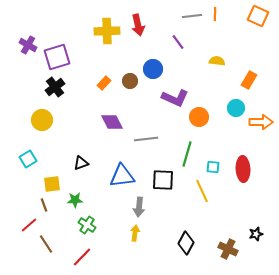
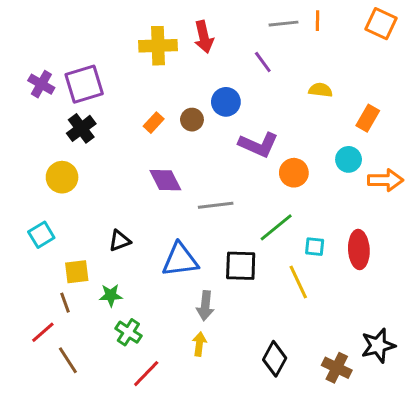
purple cross: (28, 45) -> (41, 84), moved
green line: (187, 154) -> (276, 227), turned 35
black star: (256, 234) -> (378, 346), size x1.6
red line: (82, 257) -> (146, 374), moved

